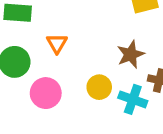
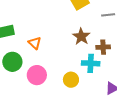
yellow circle: (99, 87) -> (71, 80), moved

